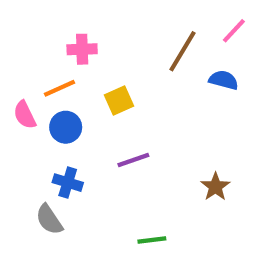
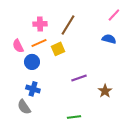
brown line: (183, 51) -> (68, 25), moved
orange line: (59, 88) -> (39, 43), moved
pink semicircle: (25, 115) -> (18, 46), moved
purple line: (133, 160) -> (79, 78), moved

